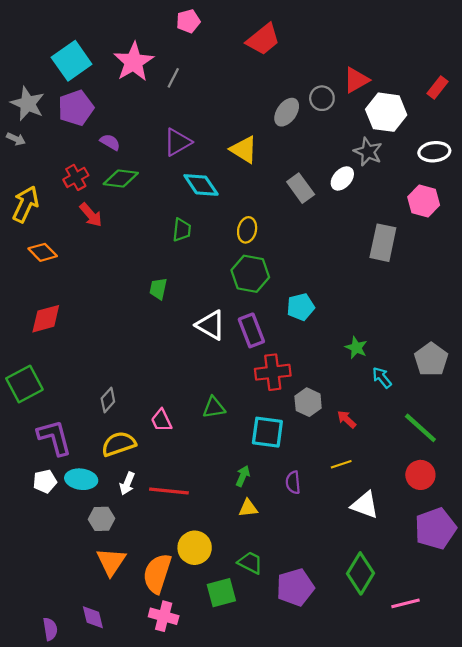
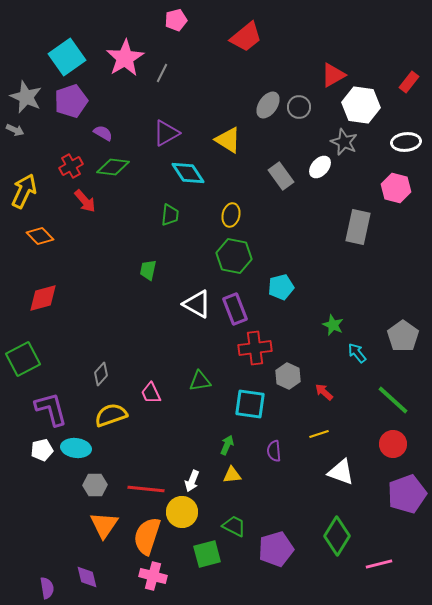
gray circle: (322, 98) -> (299, 107), moved
white arrow: (127, 483) -> (192, 481), moved
red line: (169, 491) -> (146, 489), moved

